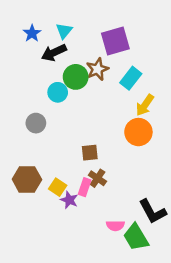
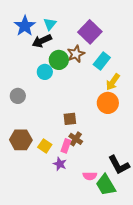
blue star: (32, 33) -> (25, 26), size x1.5
purple square: (115, 41) -> (90, 32), turned -30
gray circle: (36, 123) -> (18, 96), moved
purple star: (69, 200) -> (60, 164), moved

